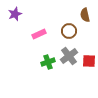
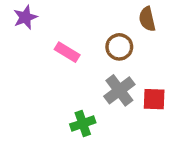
pink rectangle: (39, 34) -> (67, 52), turned 56
green cross: (48, 62) -> (83, 123), moved

